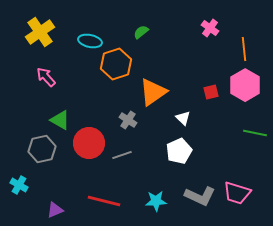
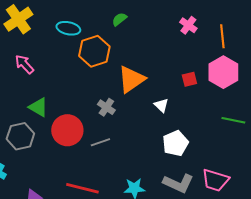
pink cross: (210, 28) -> (188, 25), moved
white pentagon: (179, 151) -> (175, 143), moved

